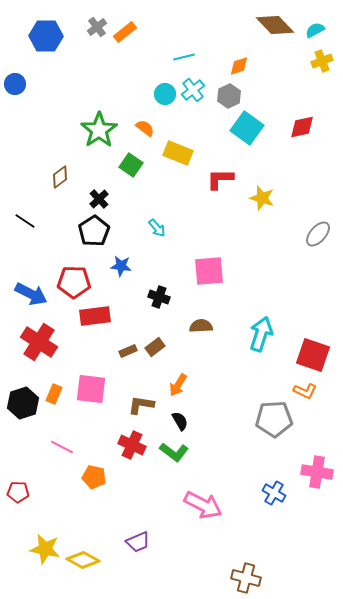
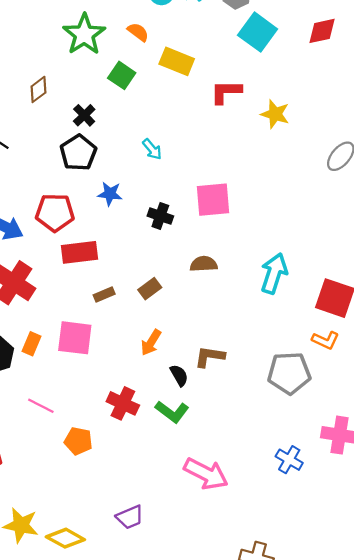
black cross: (159, 297) -> (160, 216), moved
brown rectangle: (128, 351) -> (104, 294), moved
orange arrow: (178, 385) -> (151, 343), moved
brown L-shape: (141, 405) -> (210, 357), moved

